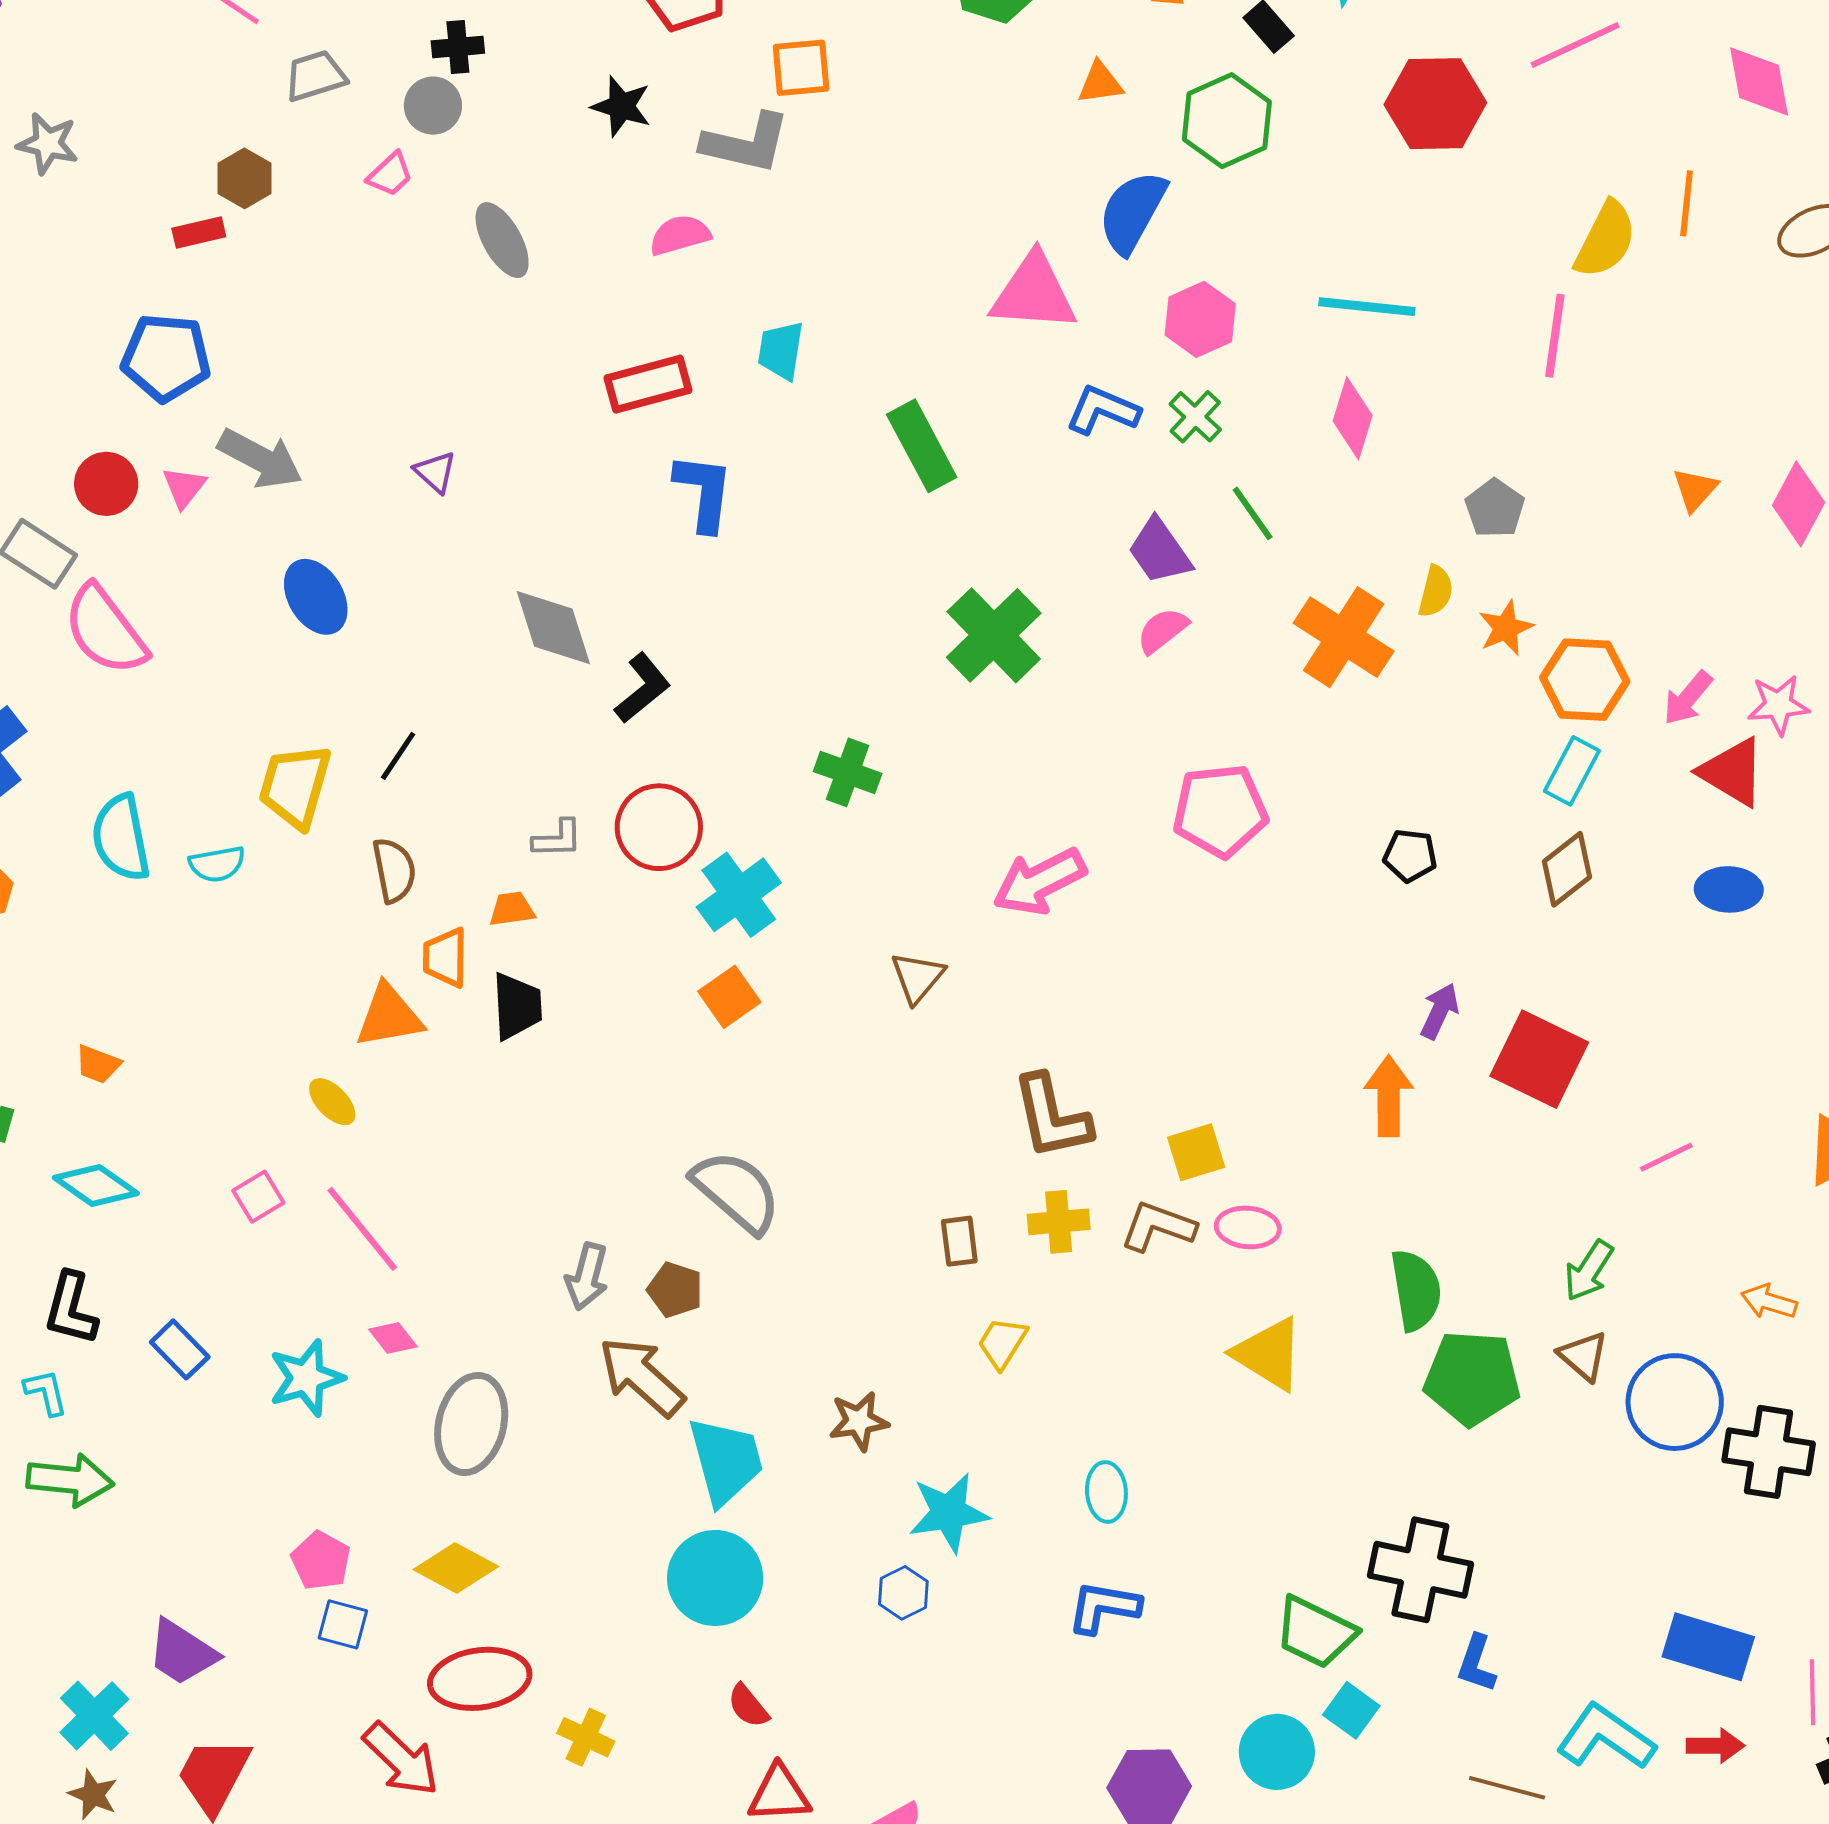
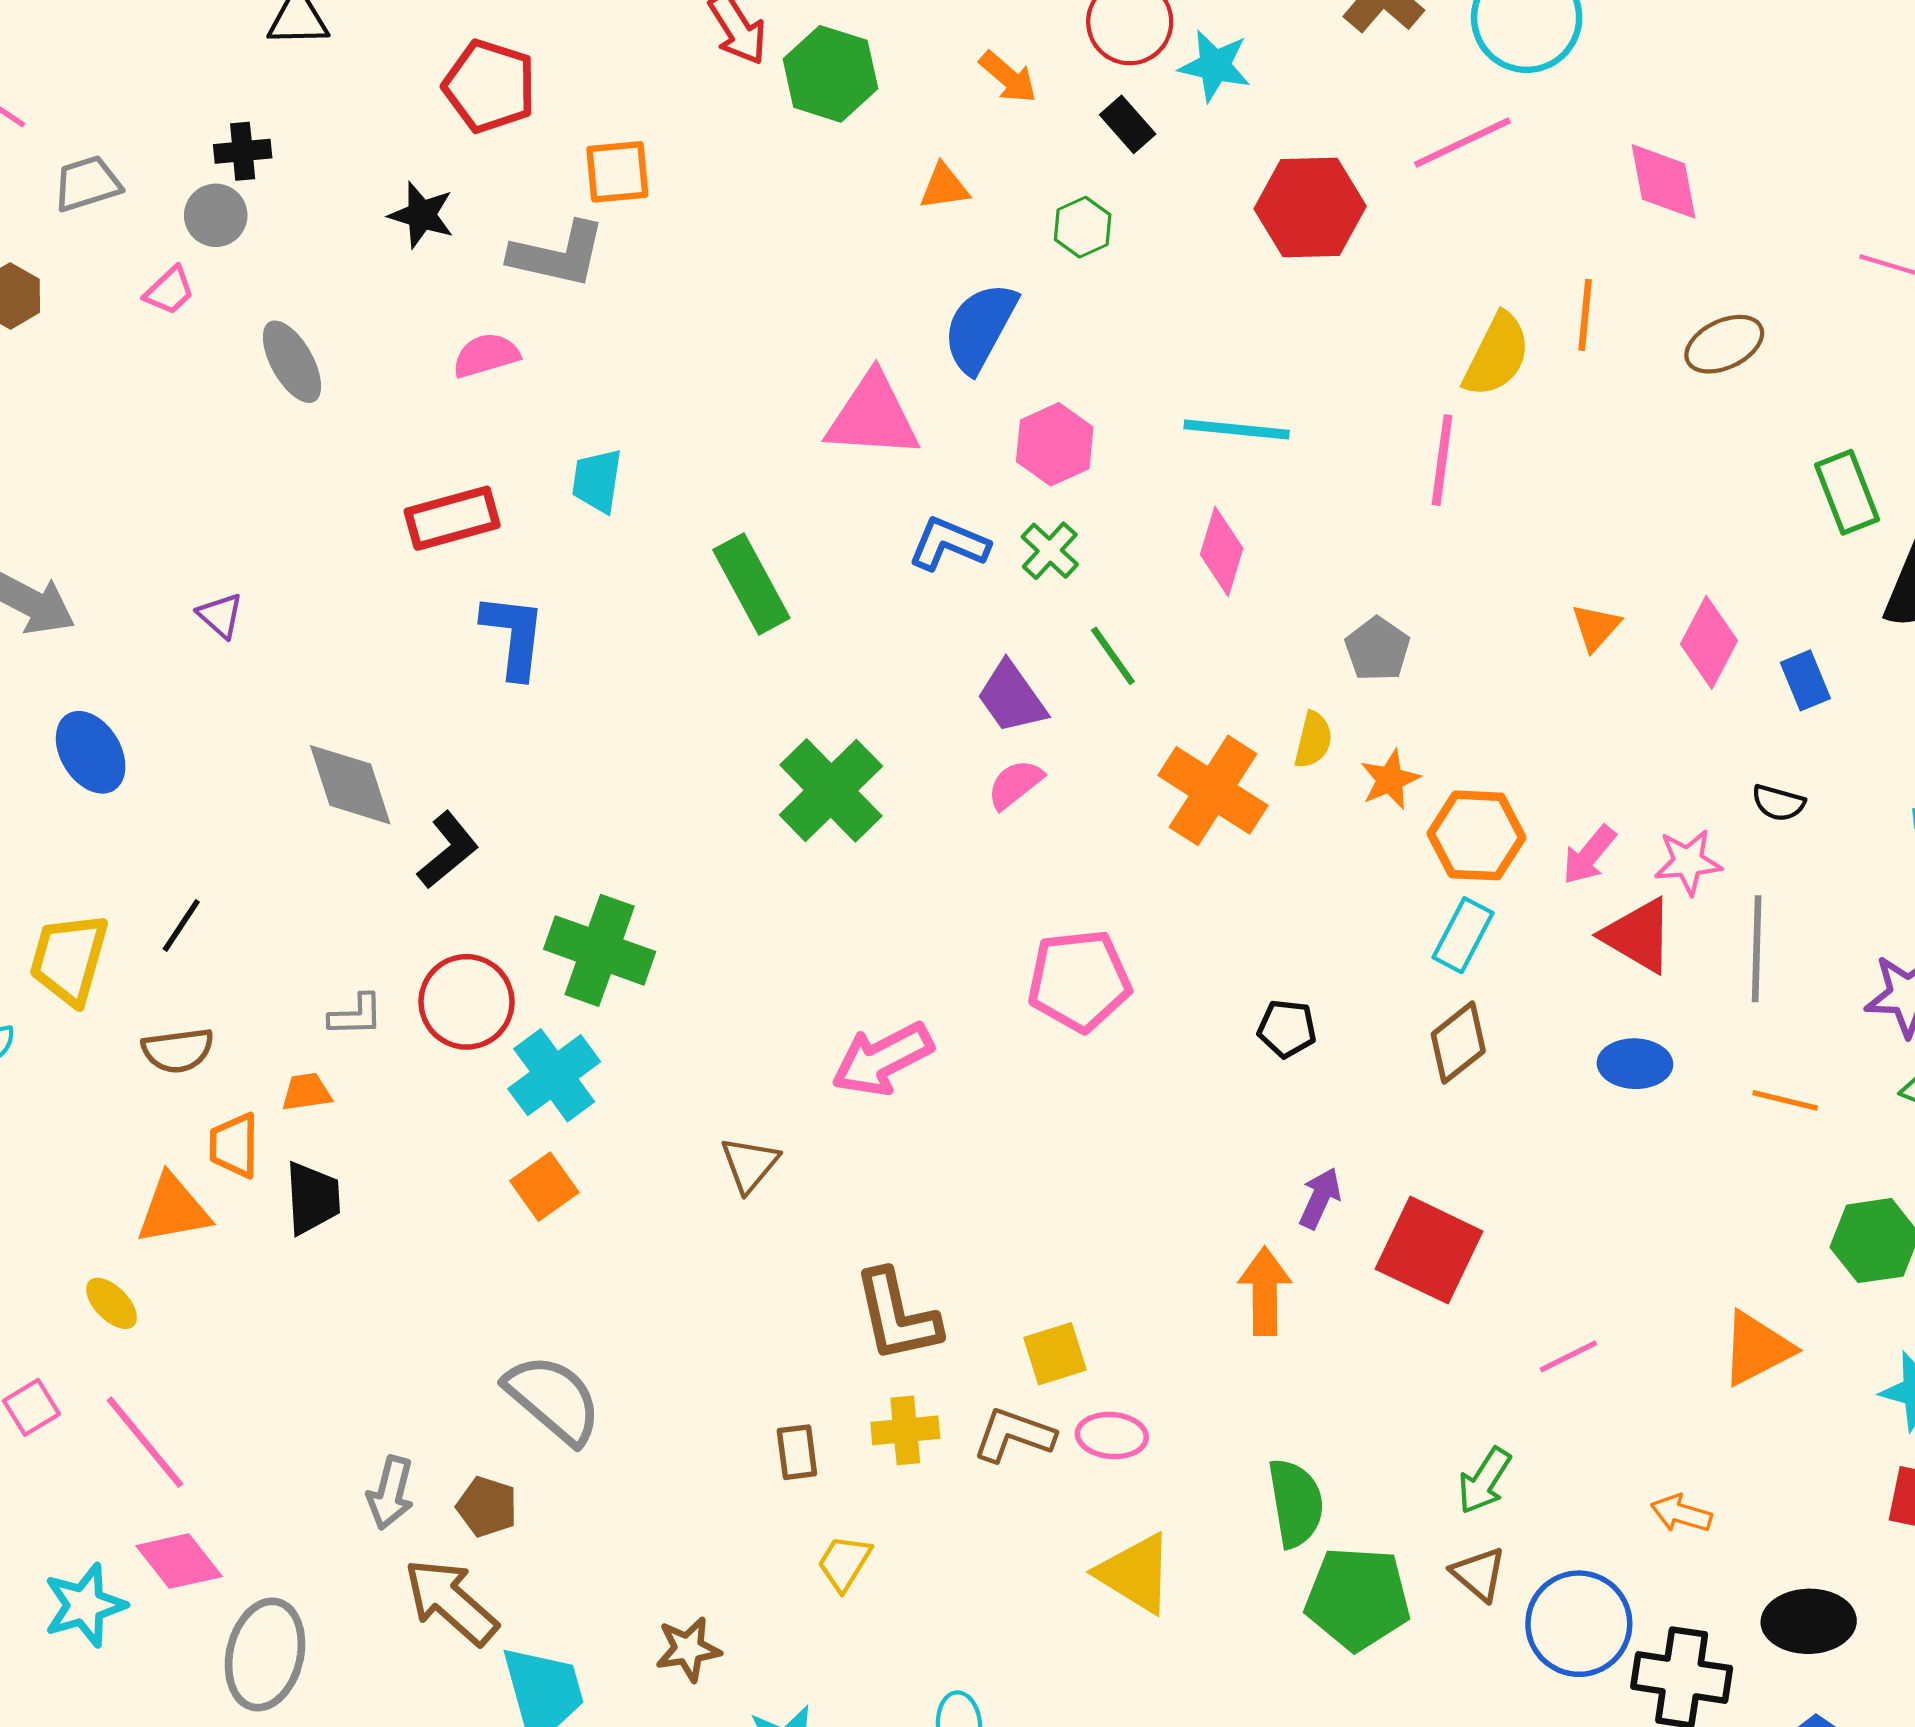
green hexagon: (1227, 121) -> (1083, 227), size x0.6
green cross: (848, 772) -> (600, 950), moved, size x1.5
brown semicircle: (394, 870) -> (178, 1050), turned 94
pink diamond: (393, 1338) -> (179, 1561), size x1.6

